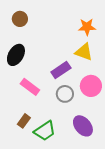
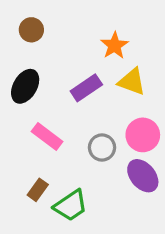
orange star: (87, 27) -> (115, 46), moved, turned -30
purple rectangle: (61, 70) -> (86, 88), moved
purple ellipse: (83, 126) -> (143, 176), moved

